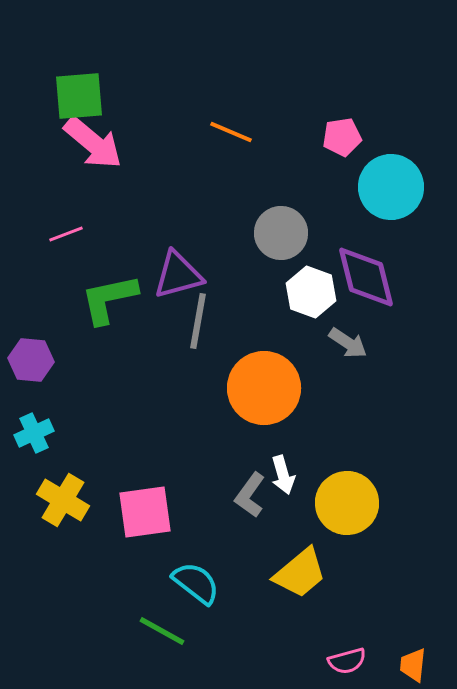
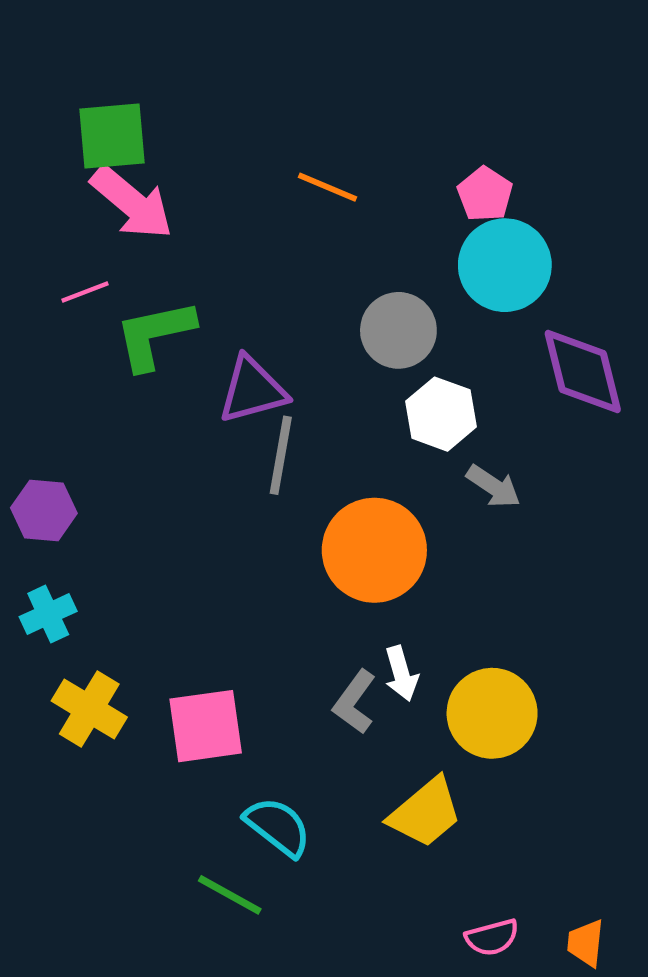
pink pentagon: (342, 137) -> (485, 194), turned -30
cyan circle: (391, 187) -> (505, 265), moved
pink line: (66, 234) -> (85, 292), moved
purple diamond: (366, 277) -> (583, 371), moved
green L-shape: (109, 299) -> (155, 335), moved

